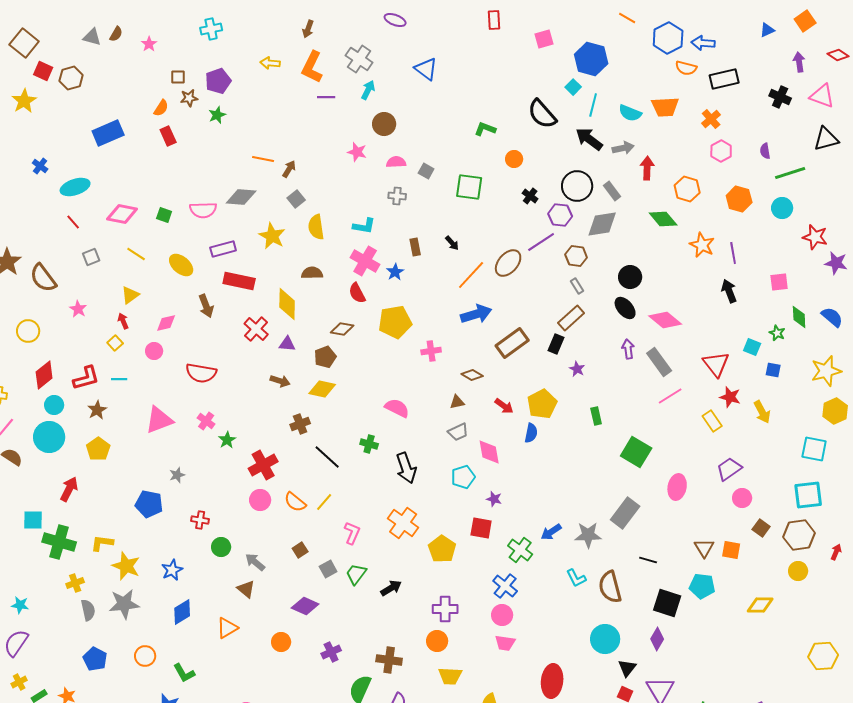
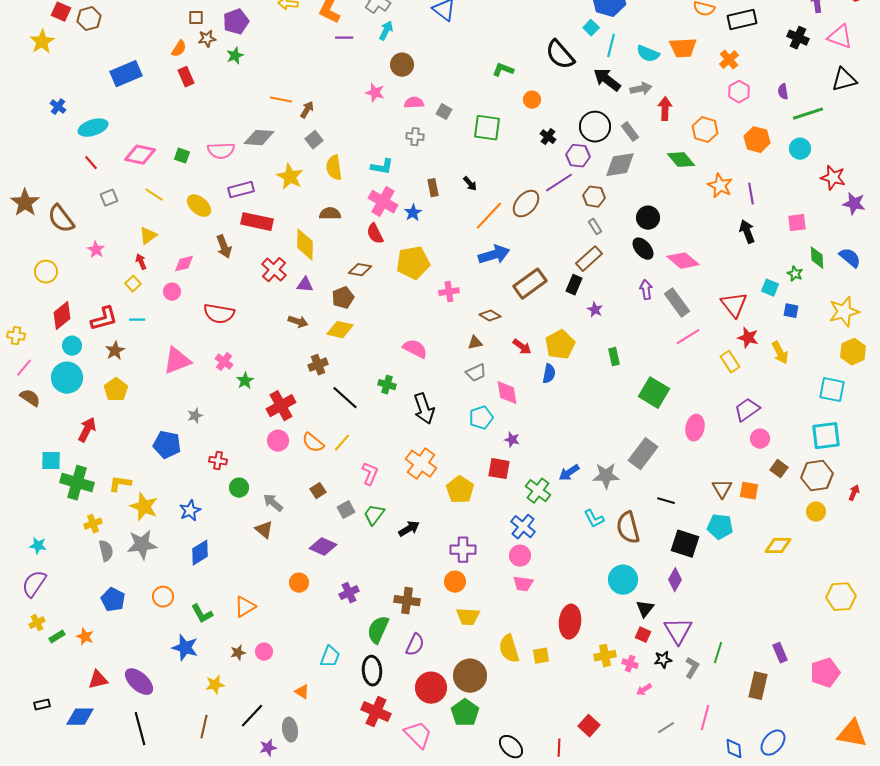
orange triangle: (227, 628) -> (245, 607), moved

